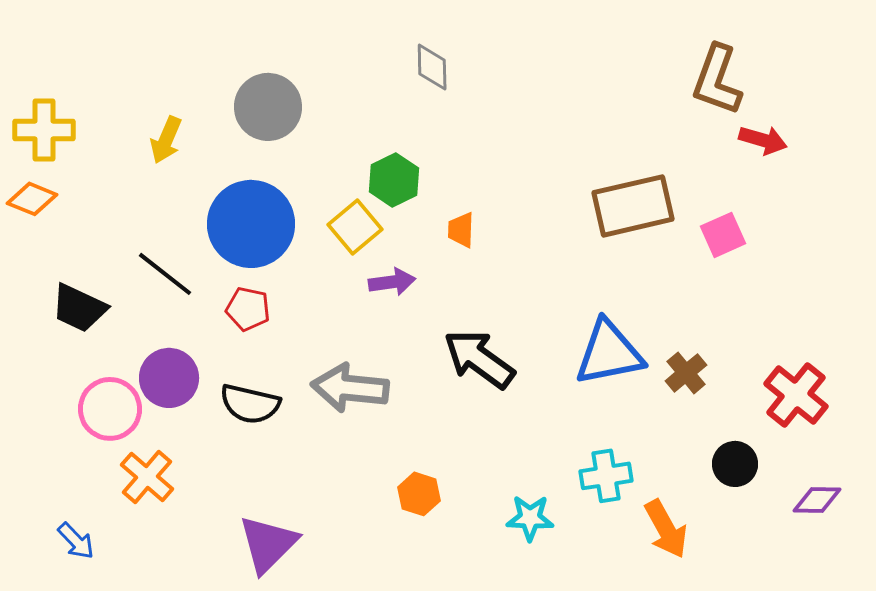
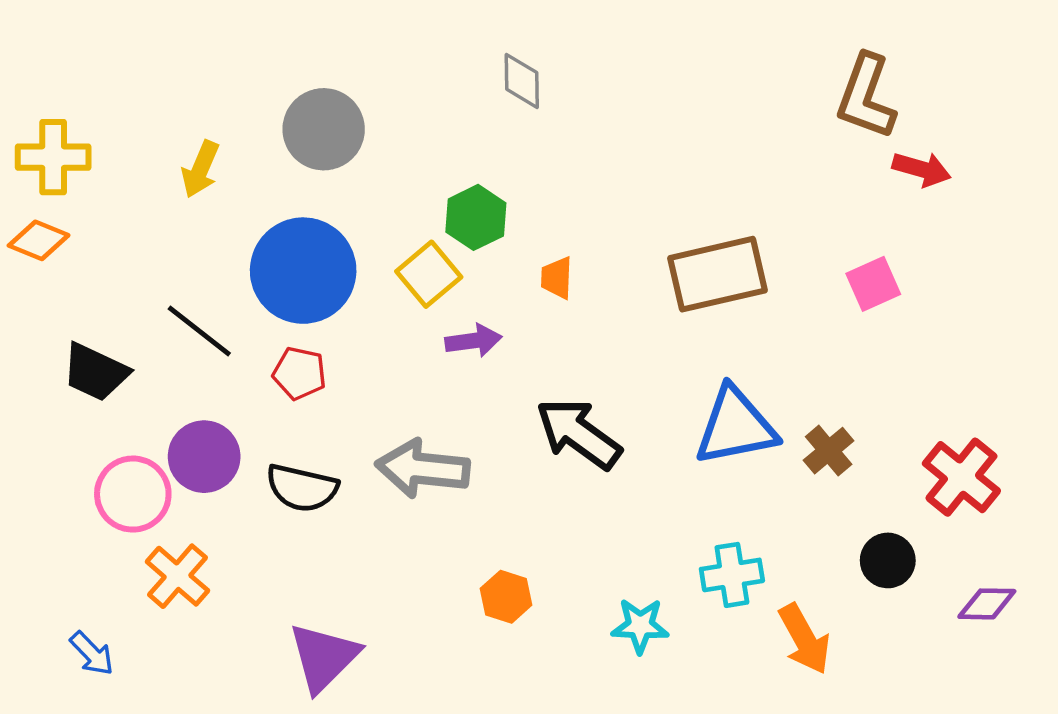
brown rectangle: (633, 206) -> (717, 274), moved

